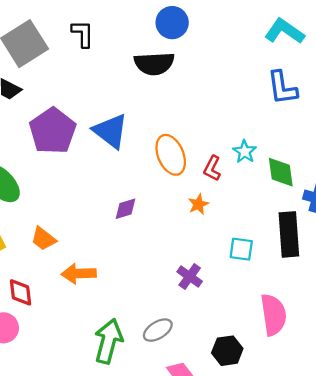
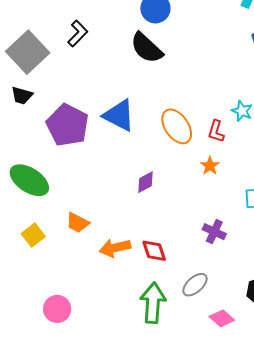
black L-shape: (83, 34) -> (78, 33), turned 56
black semicircle: (154, 64) -> (147, 48), turned 57
red diamond: (20, 292) -> (154, 251), moved

